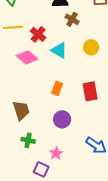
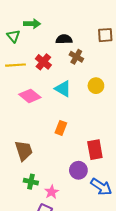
red cross: (38, 34) -> (43, 62), moved
red rectangle: (90, 91) -> (95, 150), moved
purple circle: (62, 119) -> (78, 170), moved
pink star: (56, 153) -> (52, 192), moved

